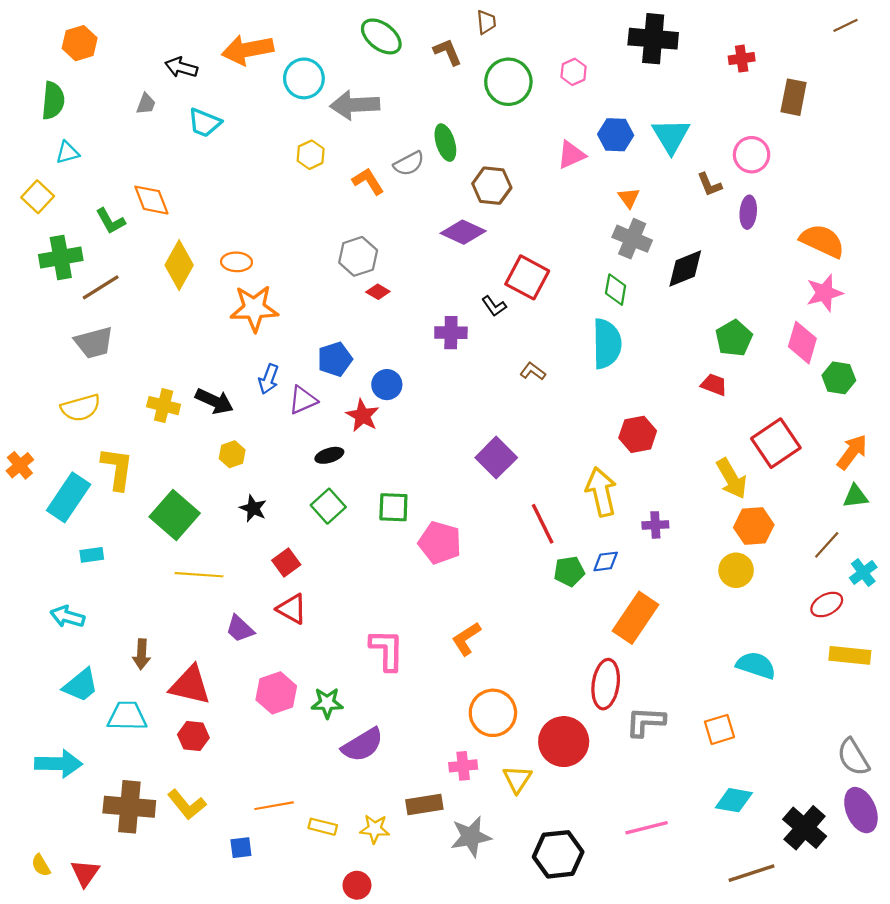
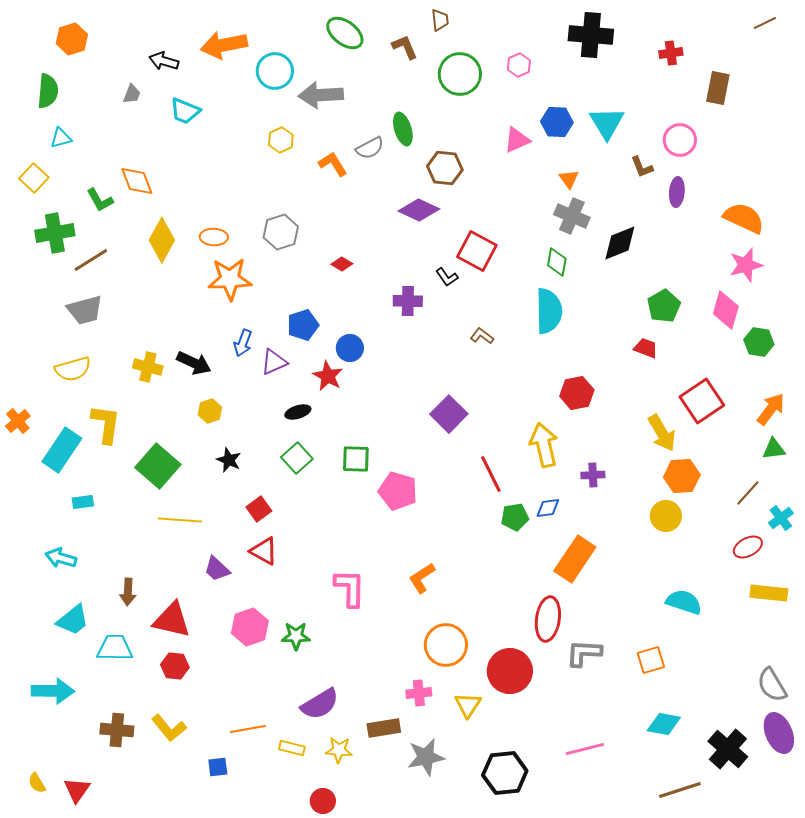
gray hexagon: (358, 256) -> (281, 232), moved
purple semicircle: (363, 745) -> (320, 704), moved
brown cross: (129, 807) -> (117, 730), size x0.7

